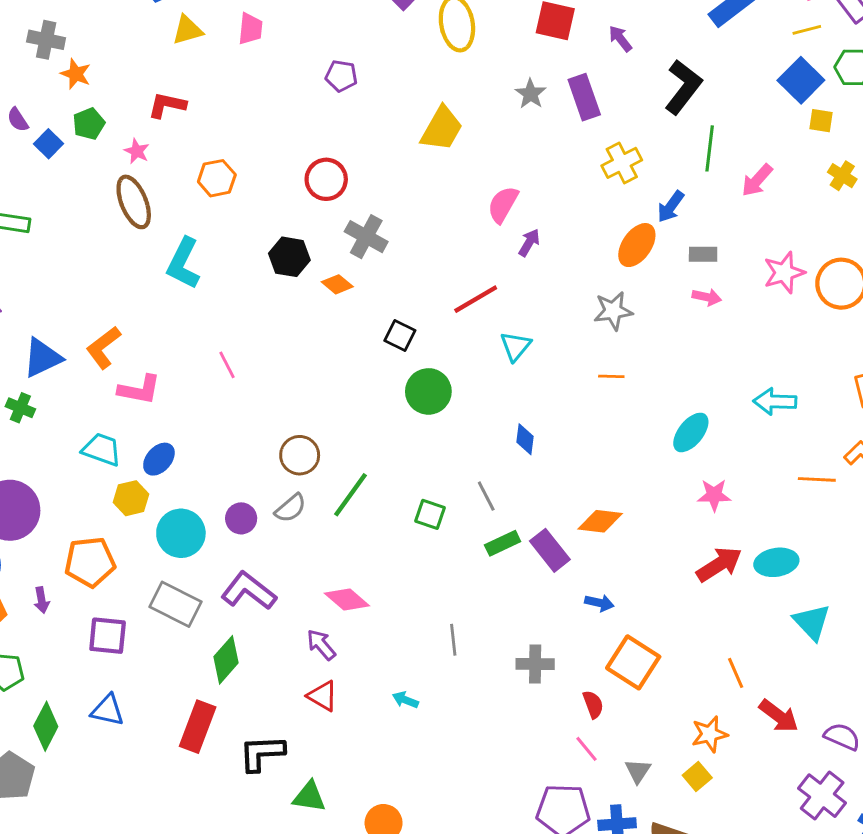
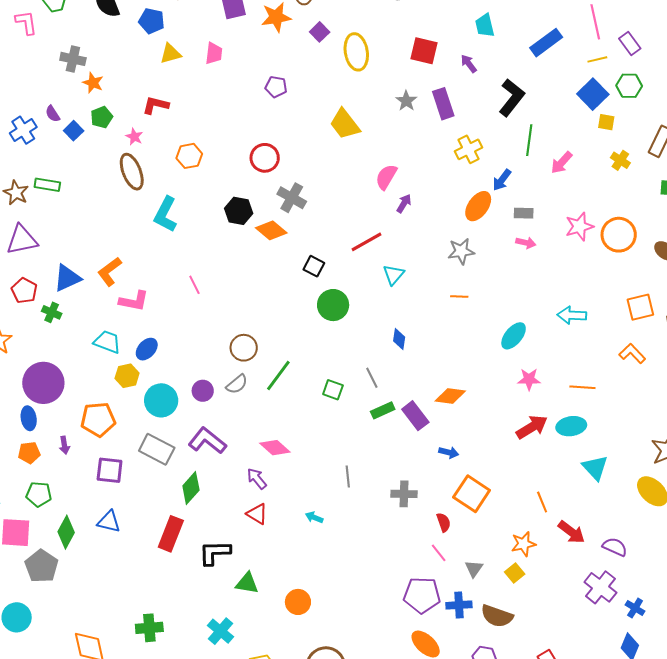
yellow trapezoid: (442, 129) -> (345, 124), turned 112
orange diamond: (337, 284) -> (271, 230), size x1.4
orange line: (817, 479) -> (582, 387), moved

